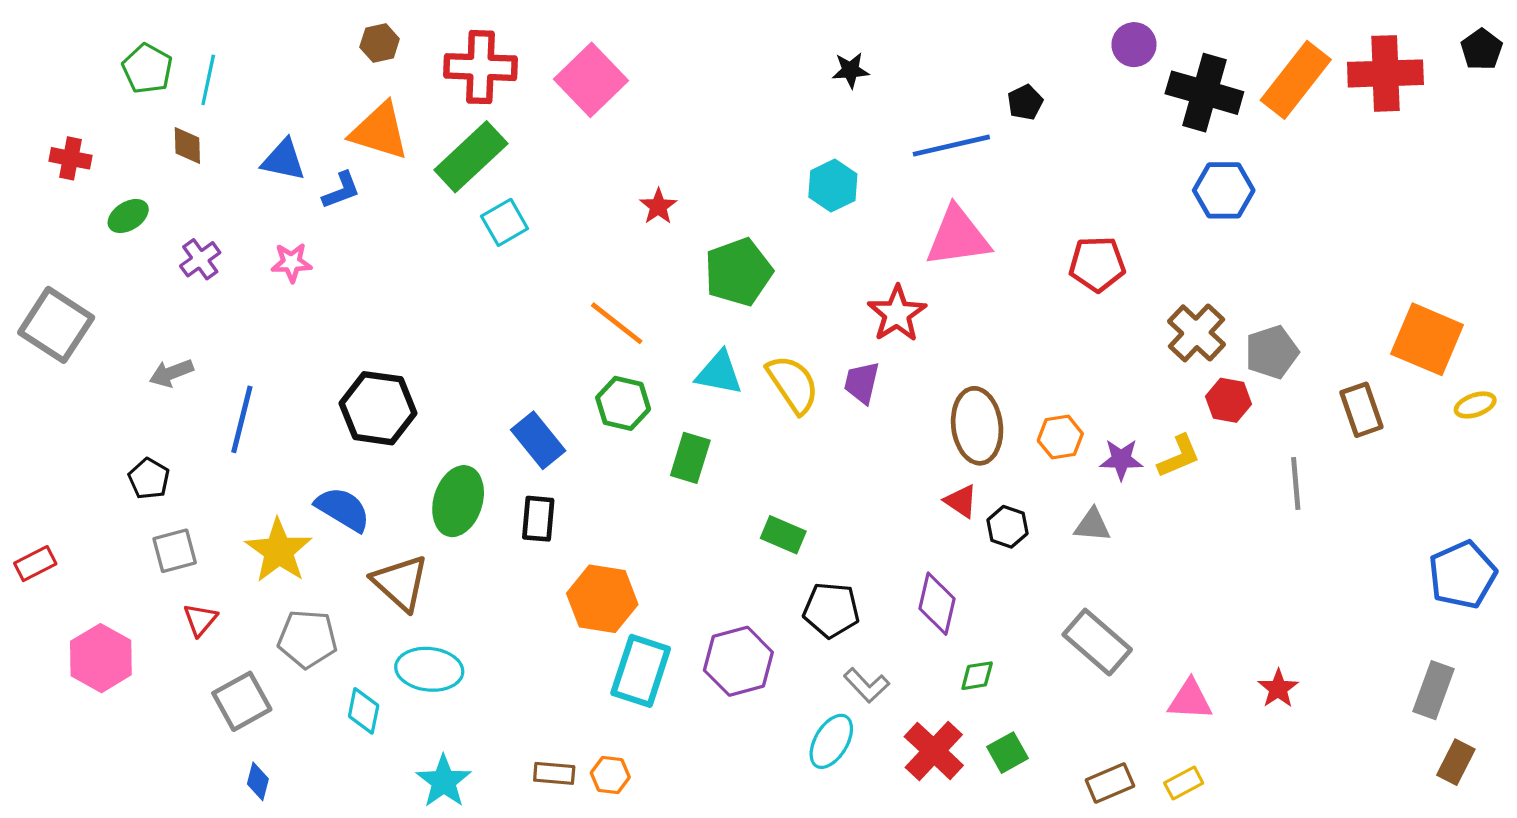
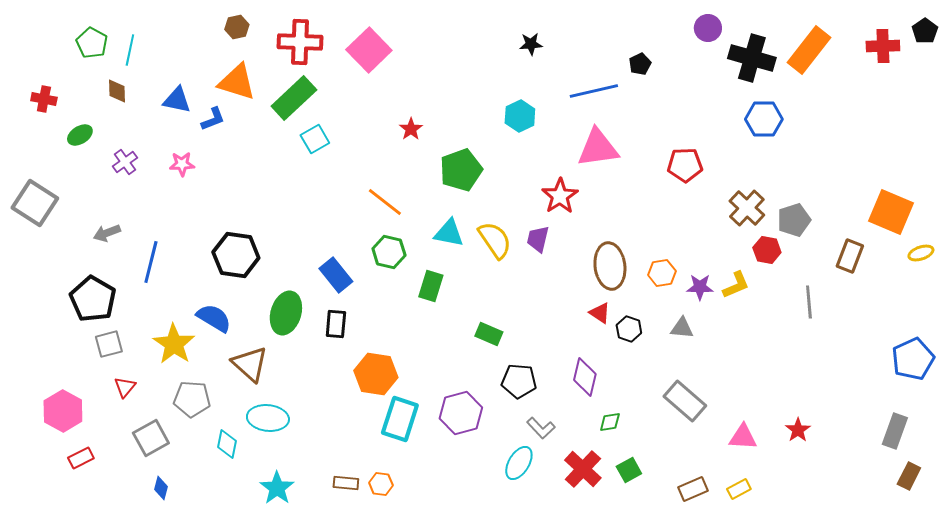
red cross: (1385, 73) -> (883, 46), moved, size x0.7
brown rectangle: (1361, 410) -> (850, 256), turned 40
black pentagon: (149, 479) -> (93, 299), size x1.8
red rectangle: (35, 564) -> (81, 458), moved

